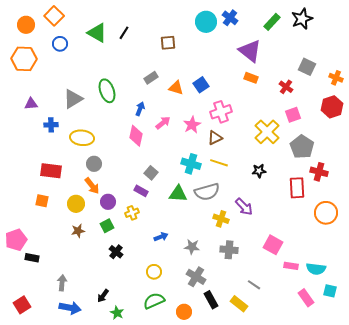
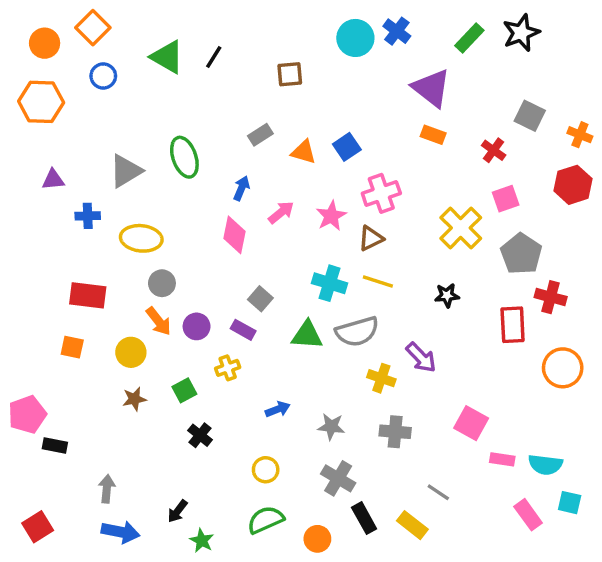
purple circle: (108, 202) -> (197, 326), moved

